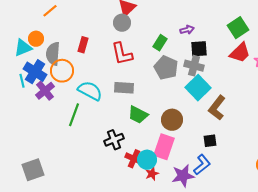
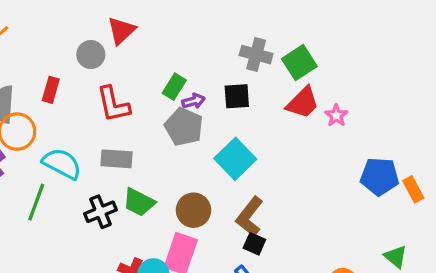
gray circle: (122, 23) -> (91, 55), moved
purple arrow: (187, 30) -> (194, 101), moved
gray cross: (194, 66) -> (256, 55), moved
brown L-shape: (217, 108) -> (250, 217), moved
black cross: (114, 140) -> (100, 212), moved
black square: (210, 141) -> (254, 244), turned 32

